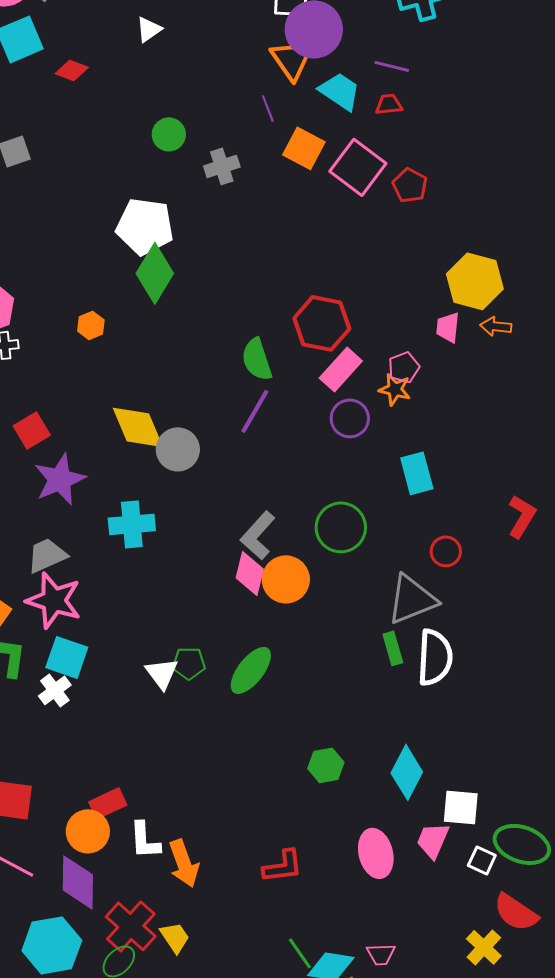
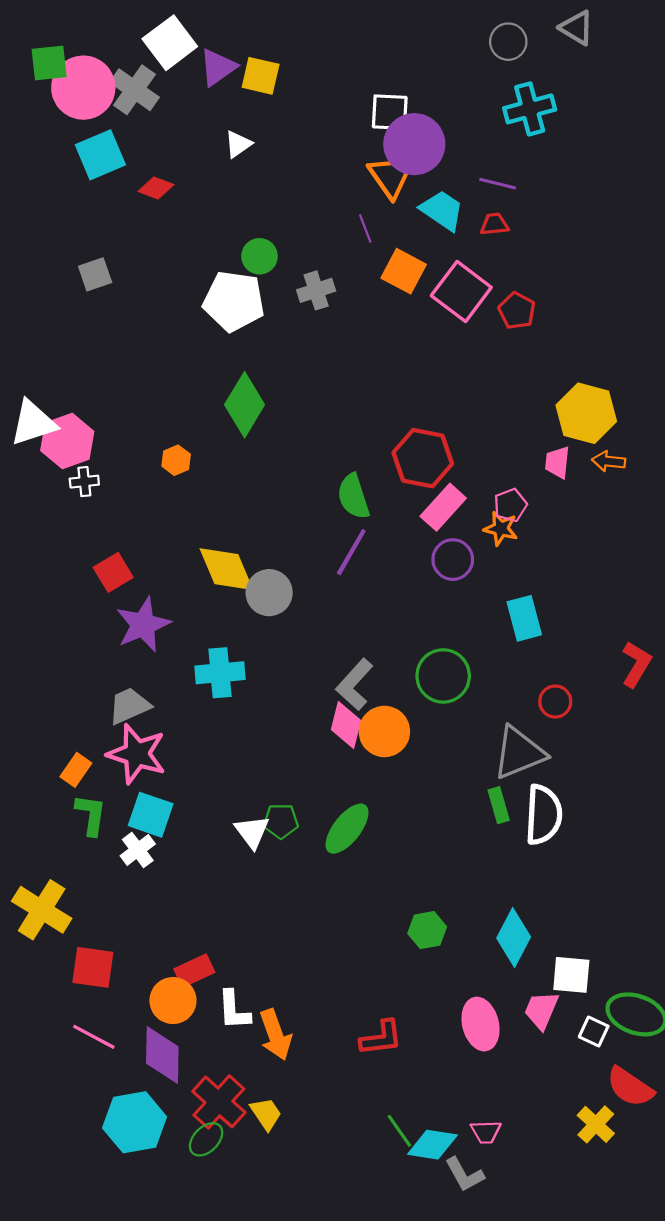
white pentagon: (145, 226) -> (234, 301), moved

